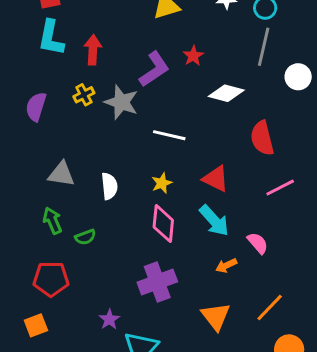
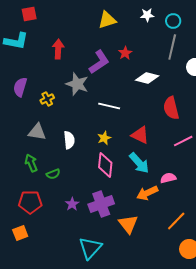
cyan L-shape: (51, 38) -> (16, 41), moved, turned -90
yellow cross: (84, 95) -> (47, 99), moved
pink semicircle: (258, 243) -> (168, 178), turned -63
orange arrow: (226, 265) -> (147, 193), size x1.5
orange triangle: (216, 316) -> (128, 224), moved
purple star: (109, 319) -> (72, 204), moved

